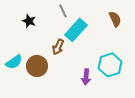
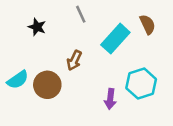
cyan rectangle: (76, 30) -> (115, 39), moved

